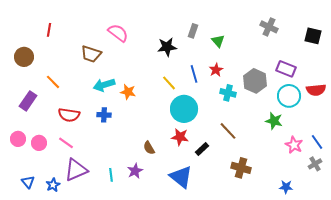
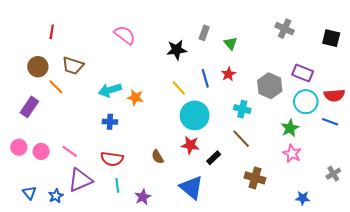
brown trapezoid: (91, 54) -> (73, 66), moved
brown circle: (24, 57) -> (38, 67), moved
cyan cross: (228, 93) -> (242, 109), moved
red semicircle: (69, 115) -> (112, 159), moved
green star: (274, 121) -> (290, 128), turned 30
blue line: (317, 142) -> (330, 122), moved, turned -35
pink star: (294, 145) -> (292, 154), moved
purple star: (135, 171) -> (143, 197), moved

